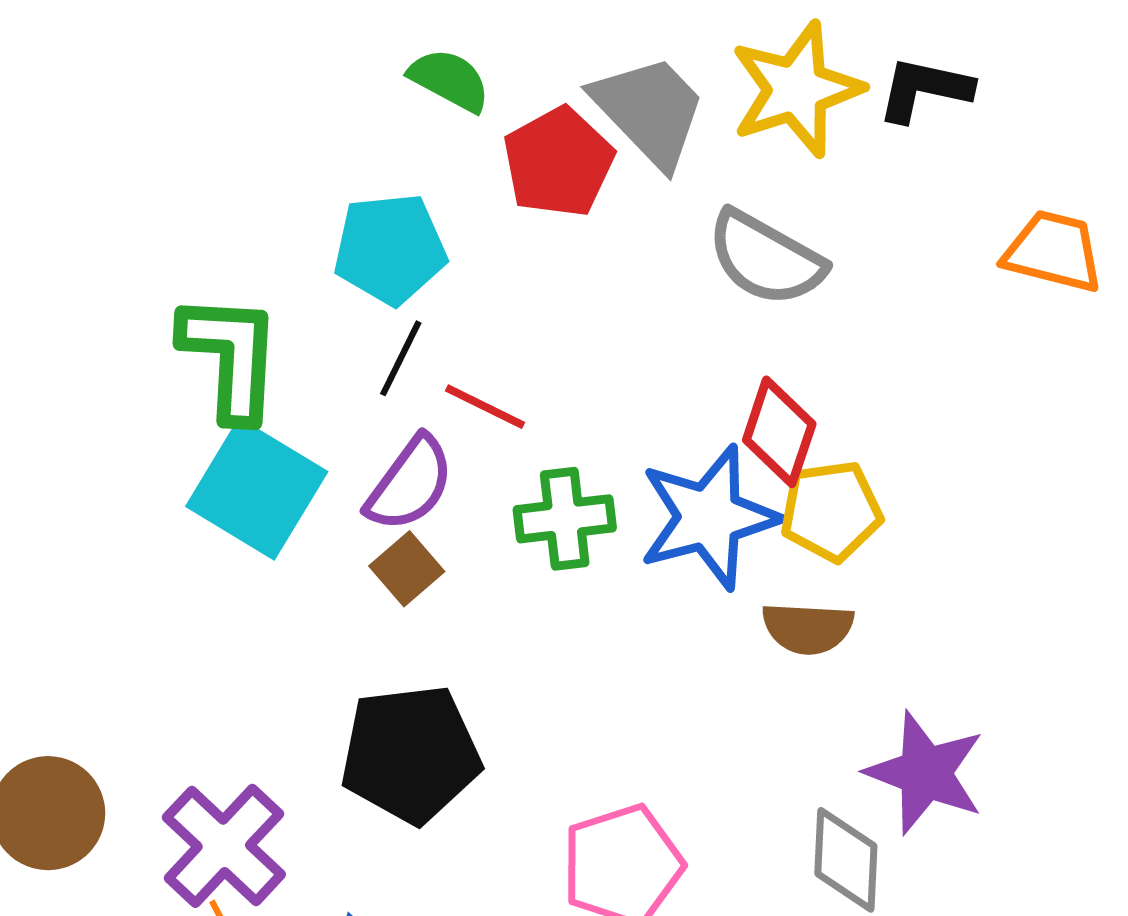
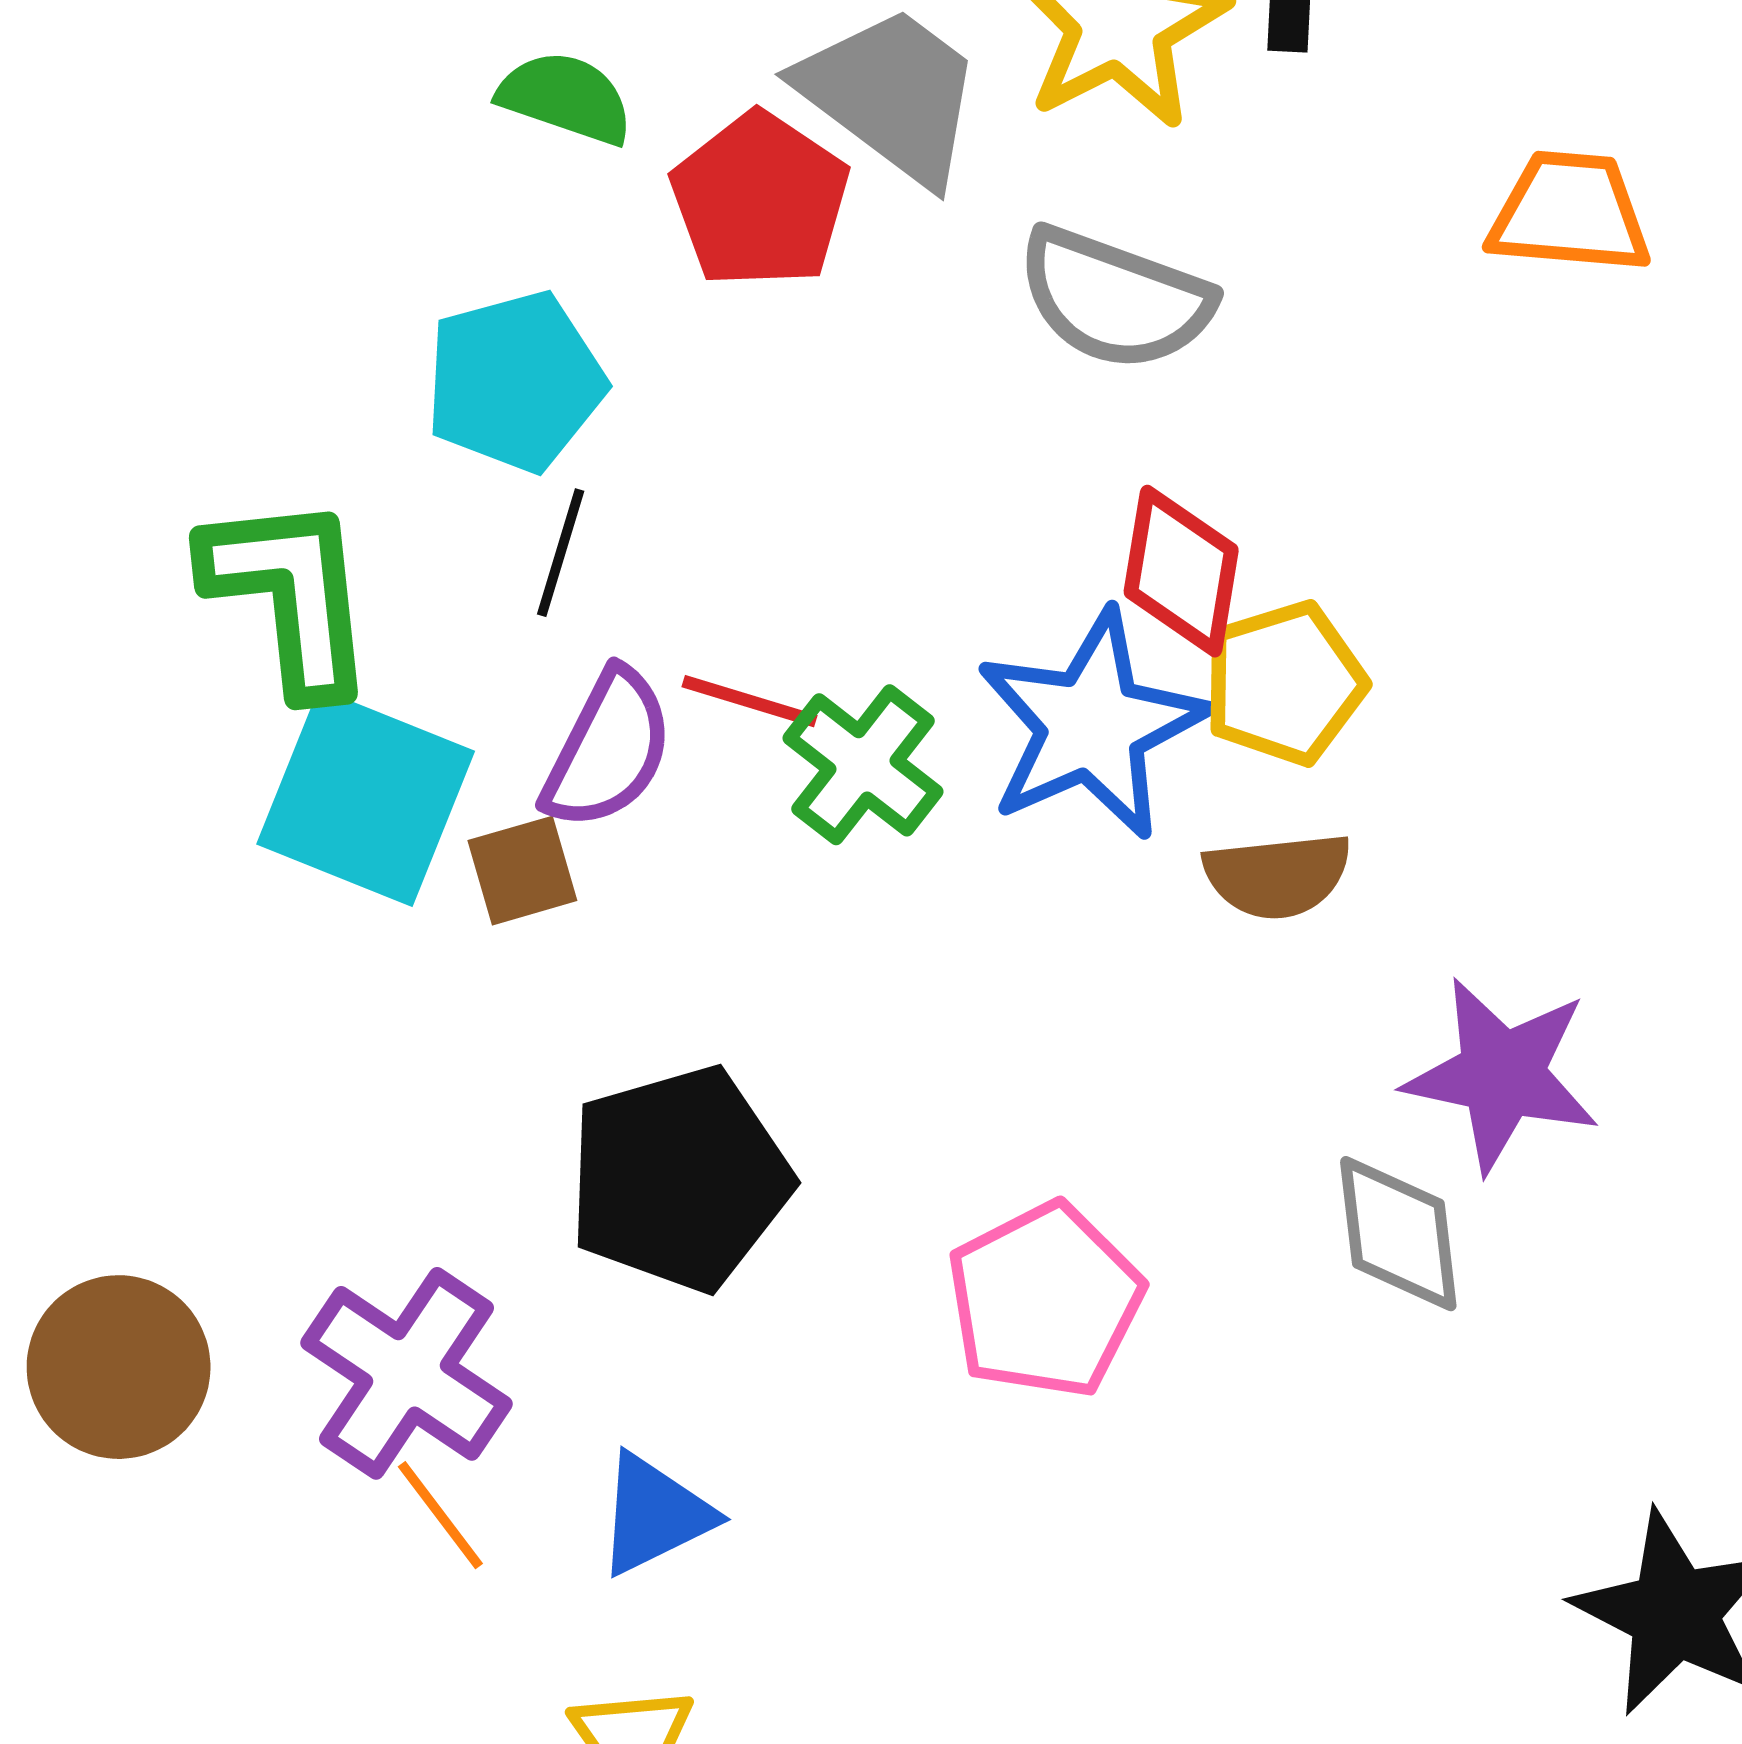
red line: (485, 407) -> (750, 701), moved
green cross: (565, 519) -> (863, 765), turned -36
brown square: (407, 569) -> (522, 871), moved, turned 34

